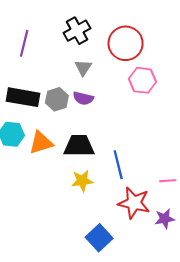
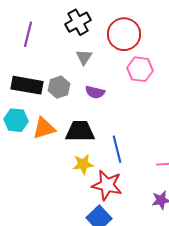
purple semicircle: (83, 98) -> (95, 92), moved
red star: (134, 203) -> (107, 185), moved

